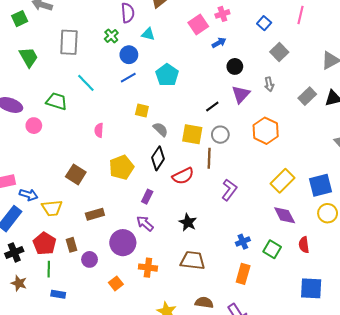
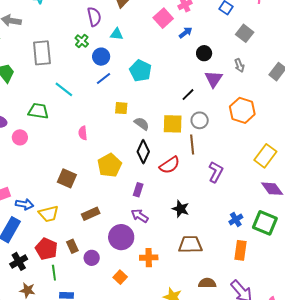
green square: (272, 249) -> (265, 223), size x1.4

